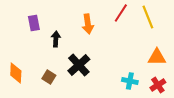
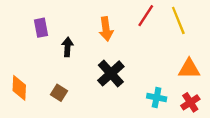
black cross: (79, 65) -> (111, 73), moved

